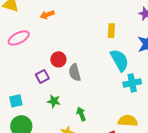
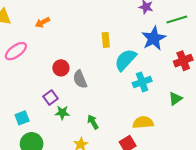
yellow rectangle: (111, 31) -> (106, 40), moved
cyan semicircle: (120, 60) -> (125, 60), turned -100
purple square: (42, 76) -> (50, 98), moved

